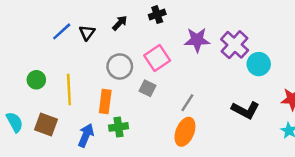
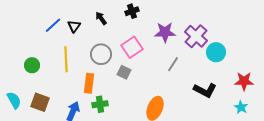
black arrow: (120, 23) -> (101, 18), turned -80
yellow line: (69, 89) -> (66, 59), moved
gray line: (187, 103) -> (173, 64), moved

